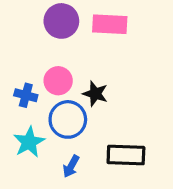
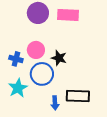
blue arrow: (71, 166) -> (55, 103), moved, turned -32

